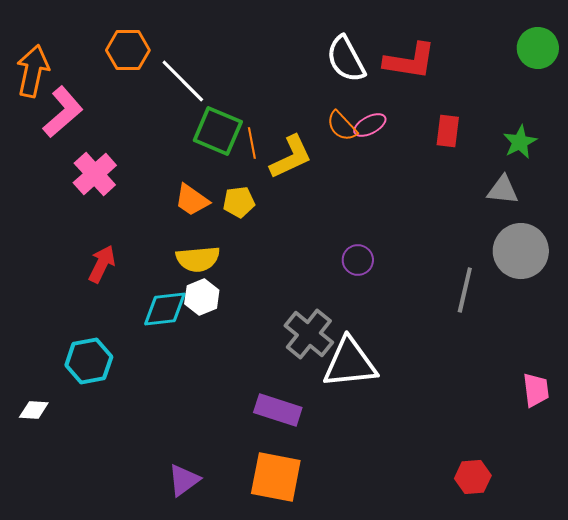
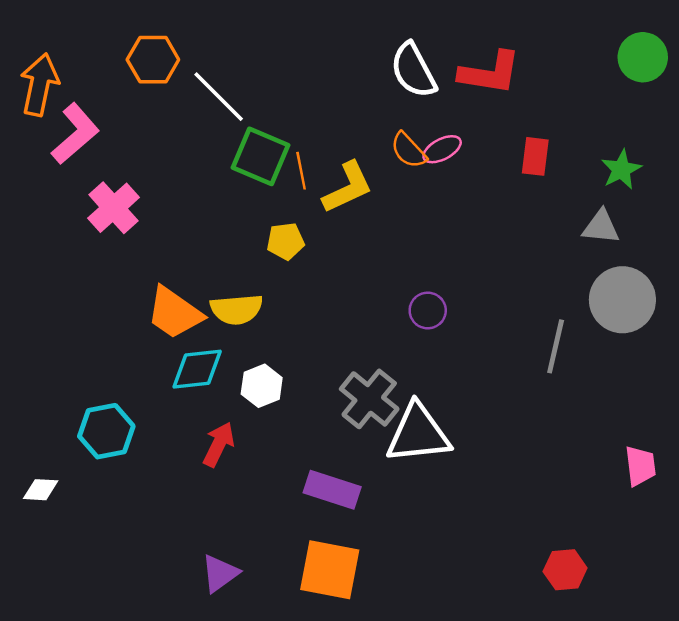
orange trapezoid: (192, 200) -> (174, 313), moved, size x1.4
red arrow: (102, 264) -> (219, 444), moved
white hexagon: (202, 297) -> (262, 386), moved

